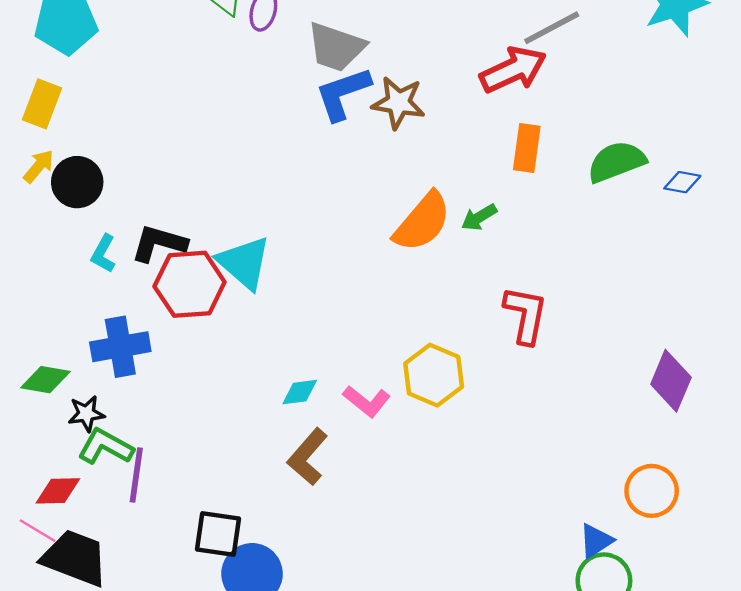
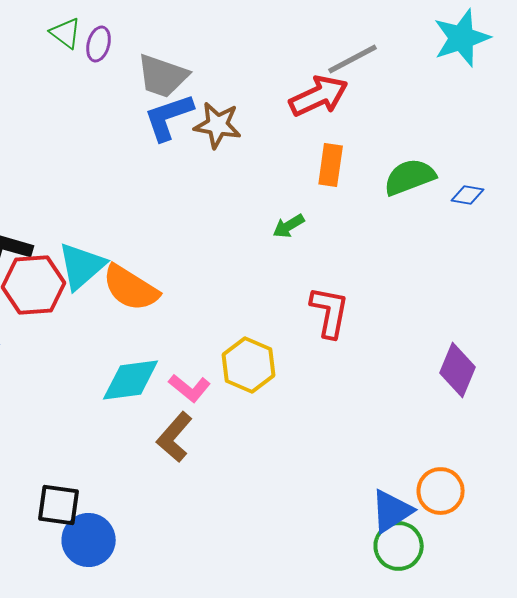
orange semicircle: (422, 222) -> (131, 288), moved, turned 82
cyan triangle: (244, 263) -> (82, 266), turned 38
cyan diamond: (300, 392) -> (131, 380), size x1.8
brown L-shape: (308, 457) -> (175, 437), moved
orange circle: (652, 491) -> (441, 491), moved
blue triangle: (596, 541) -> (392, 511), size x1.4

